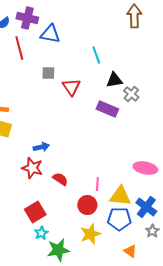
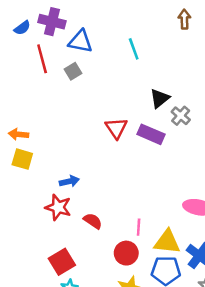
brown arrow: (134, 16) -> (184, 19), size x0.7
cyan line: (96, 55) -> (134, 49), moved
gray square: (48, 73) -> (73, 71), moved, turned -32
black triangle: (114, 80) -> (160, 98), turned -30
red triangle: (71, 87) -> (116, 128), moved

